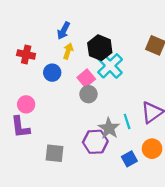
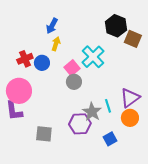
black hexagon: (100, 48) -> (116, 26), moved
red cross: (26, 54) -> (25, 59), moved, turned -35
pink circle: (26, 104) -> (19, 91), size x1.6
orange circle: (152, 149) -> (130, 118), moved

